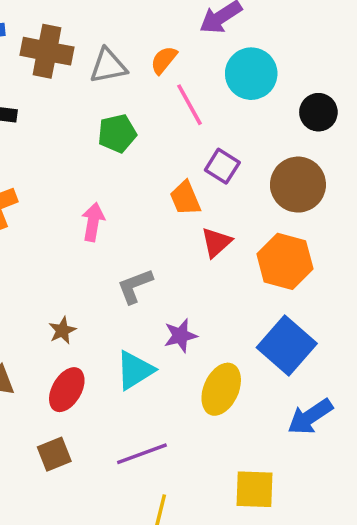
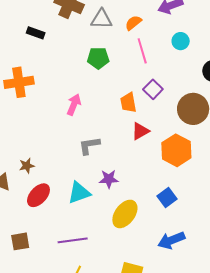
cyan circle: (251, 74) -> (181, 41), size x0.6
brown star: (62, 330) -> (27, 166), moved
blue square: (287, 345) -> (167, 198), size x0.6
brown square: (54, 454) -> (20, 241), moved

